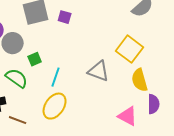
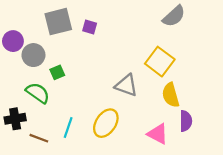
cyan line: (56, 77) -> (68, 127), moved
yellow ellipse: (55, 106) -> (106, 123), moved

